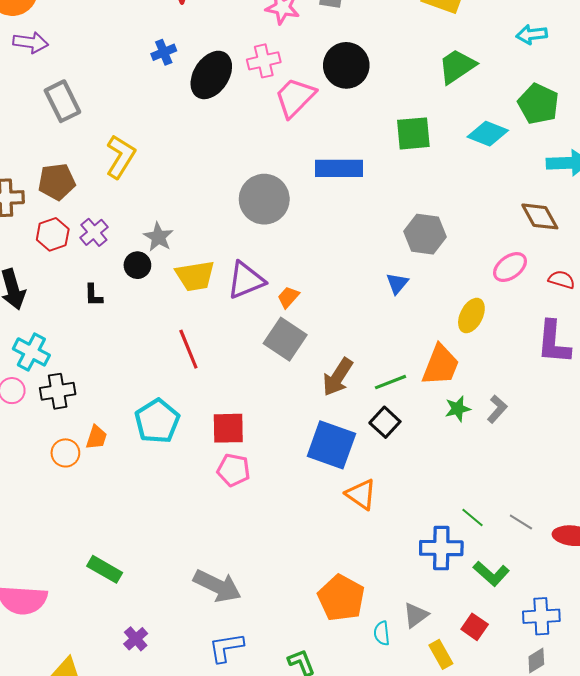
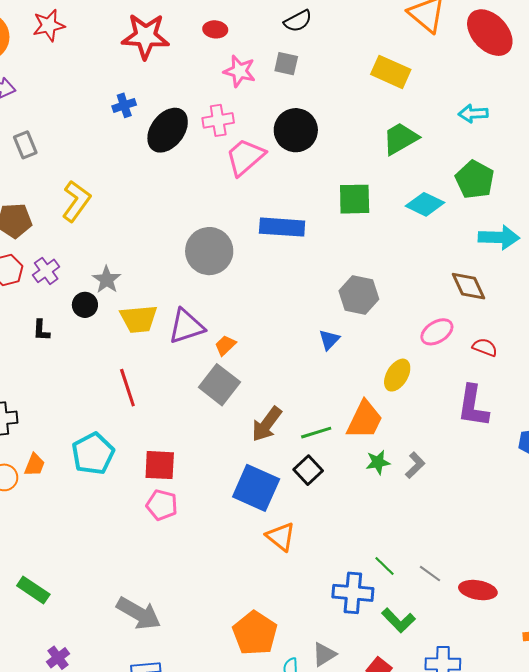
gray rectangle: (62, 101) -> (25, 145), size x0.7

